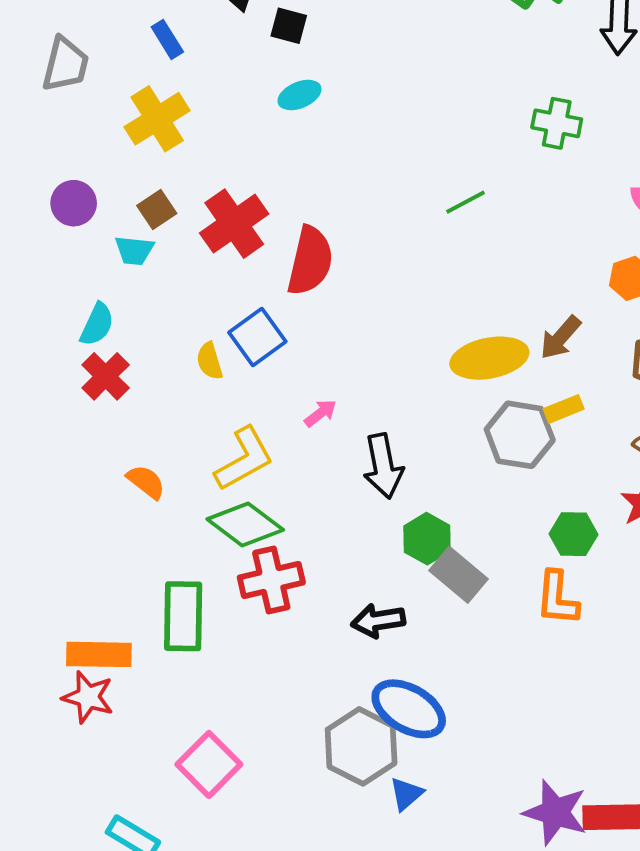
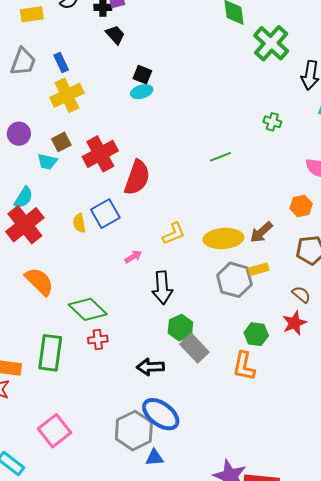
black square: (289, 26) -> (142, 75), moved
blue rectangle: (167, 39) -> (61, 63), moved
green cross: (557, 123) -> (272, 122), size x0.7
red cross: (106, 376) -> (25, 225), size x1.5
yellow L-shape: (244, 459) -> (174, 234), moved, size x0.7
orange semicircle: (146, 482) -> (39, 281), size x1.5
red cross: (271, 580) -> (98, 340), size x0.6
blue triangle: (406, 794) -> (154, 458), turned 30

